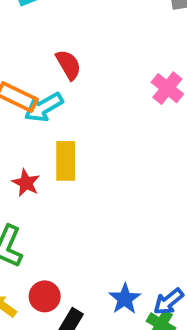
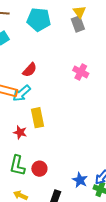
red semicircle: (68, 65) -> (30, 70), turned 84
red circle: (45, 296) -> (39, 169), moved

